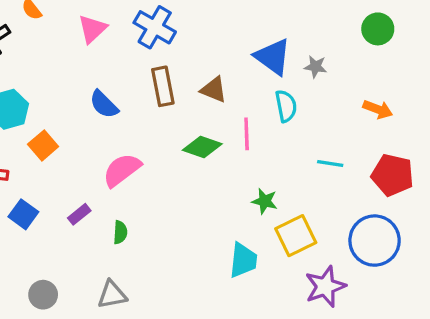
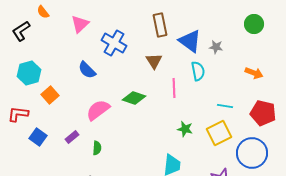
blue cross: (155, 27) -> (114, 43), moved
brown rectangle: (163, 86) -> (160, 25), moved
brown triangle: (214, 90) -> (154, 61), turned 36
green diamond: (202, 147) -> (134, 98), moved
yellow square: (296, 236) -> (219, 133), moved

